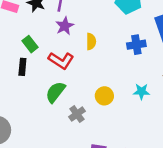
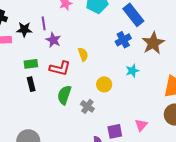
yellow semicircle: (91, 41) -> (83, 54), moved
green rectangle: (30, 44) -> (31, 64), turned -40
blue cross: (136, 45) -> (123, 40), moved

